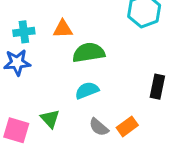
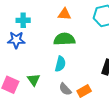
orange triangle: (63, 29) -> (64, 14), moved
cyan semicircle: (87, 90) -> (60, 64), turned 119

